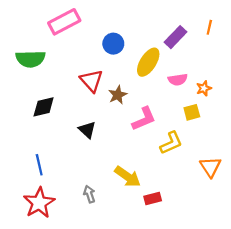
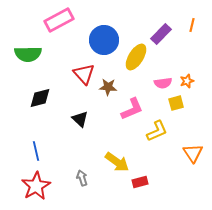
blue circle: (113, 44) -> (104, 40), size x1.5
pink semicircle: (178, 80) -> (163, 83), moved
brown star: (118, 95) -> (108, 87), turned 30

